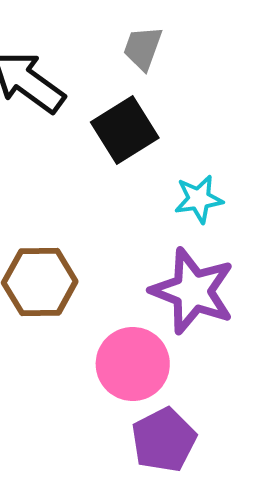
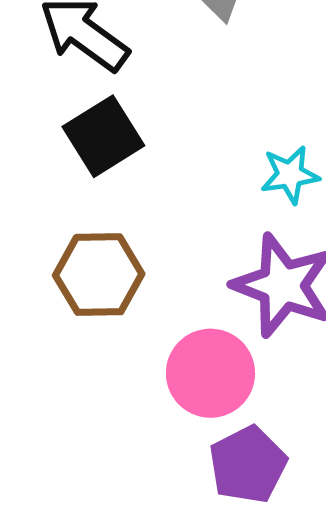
black square: (125, 130) -> (103, 136), moved

